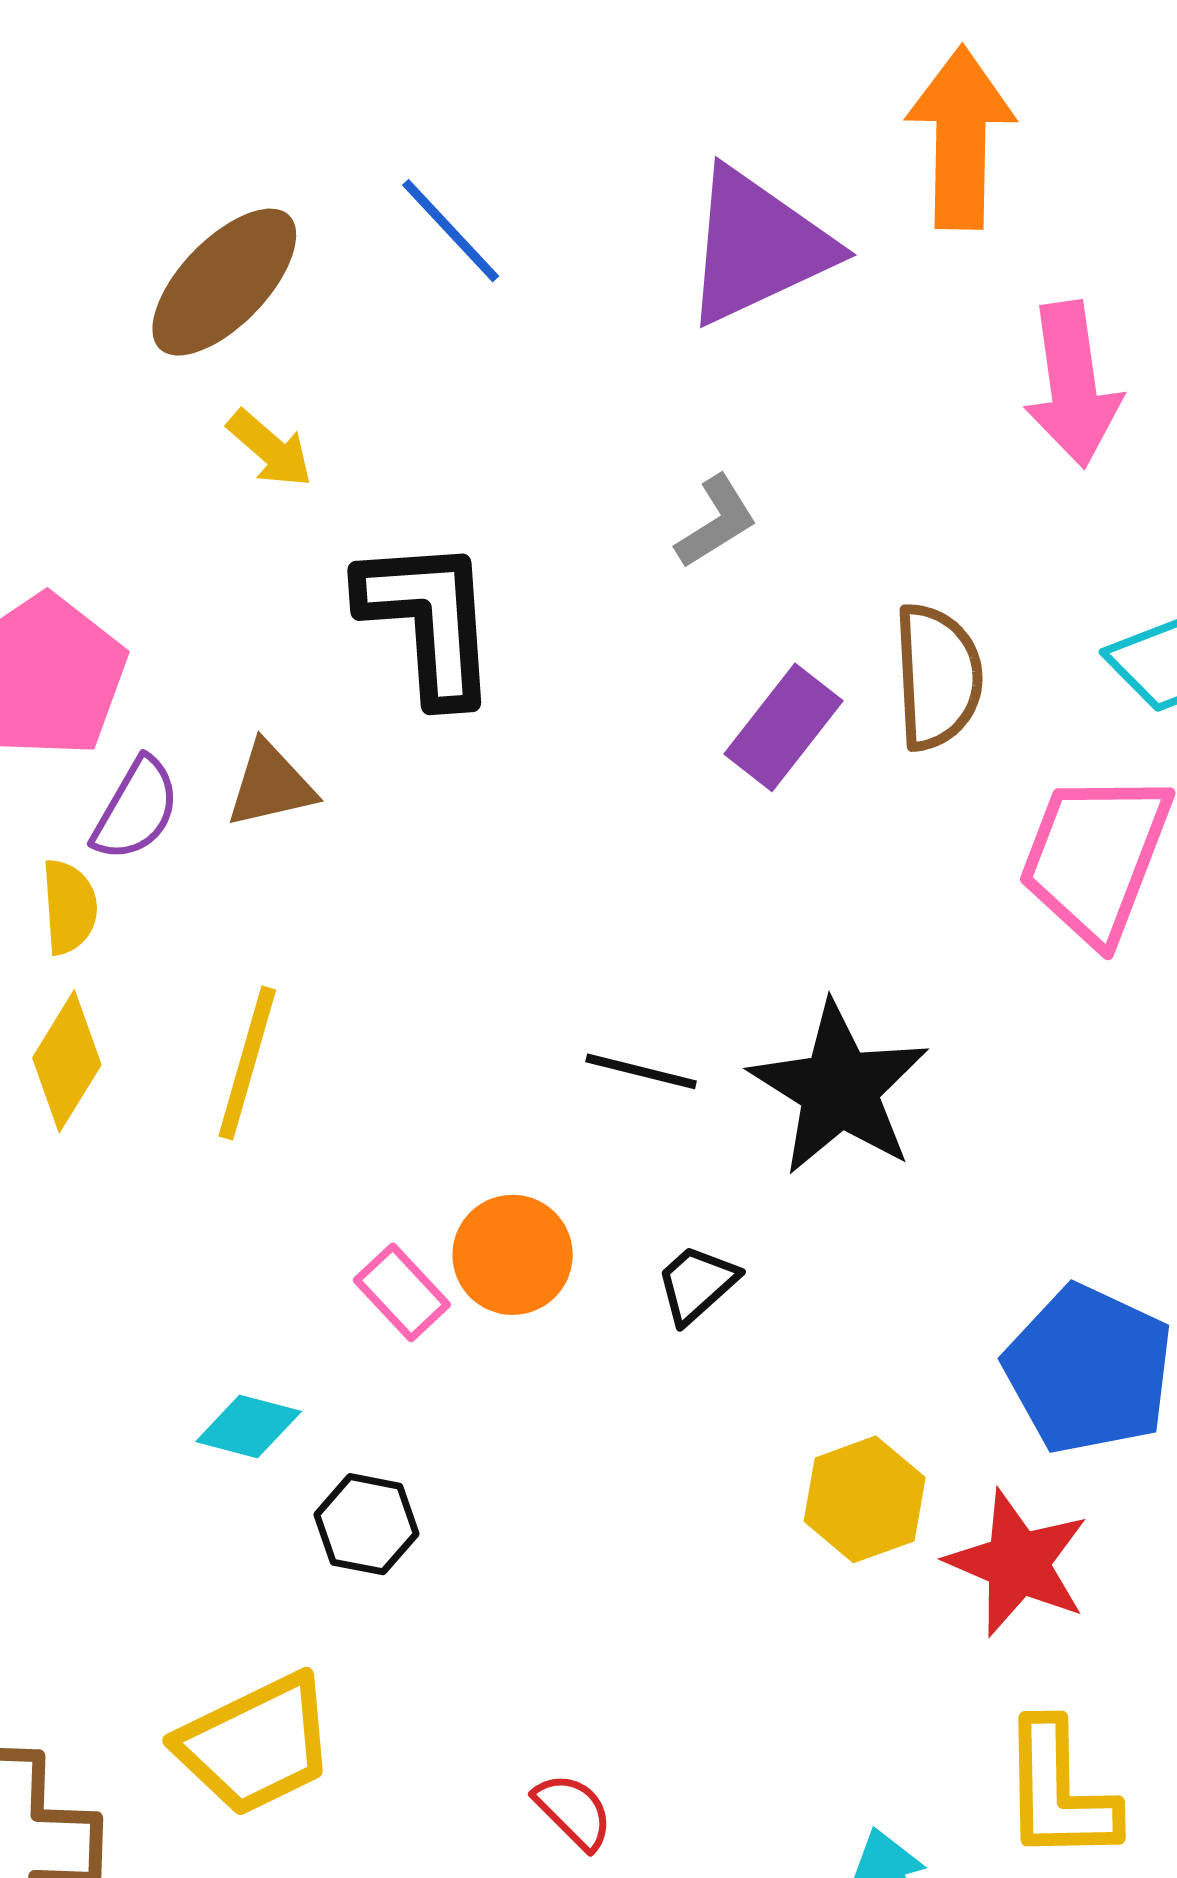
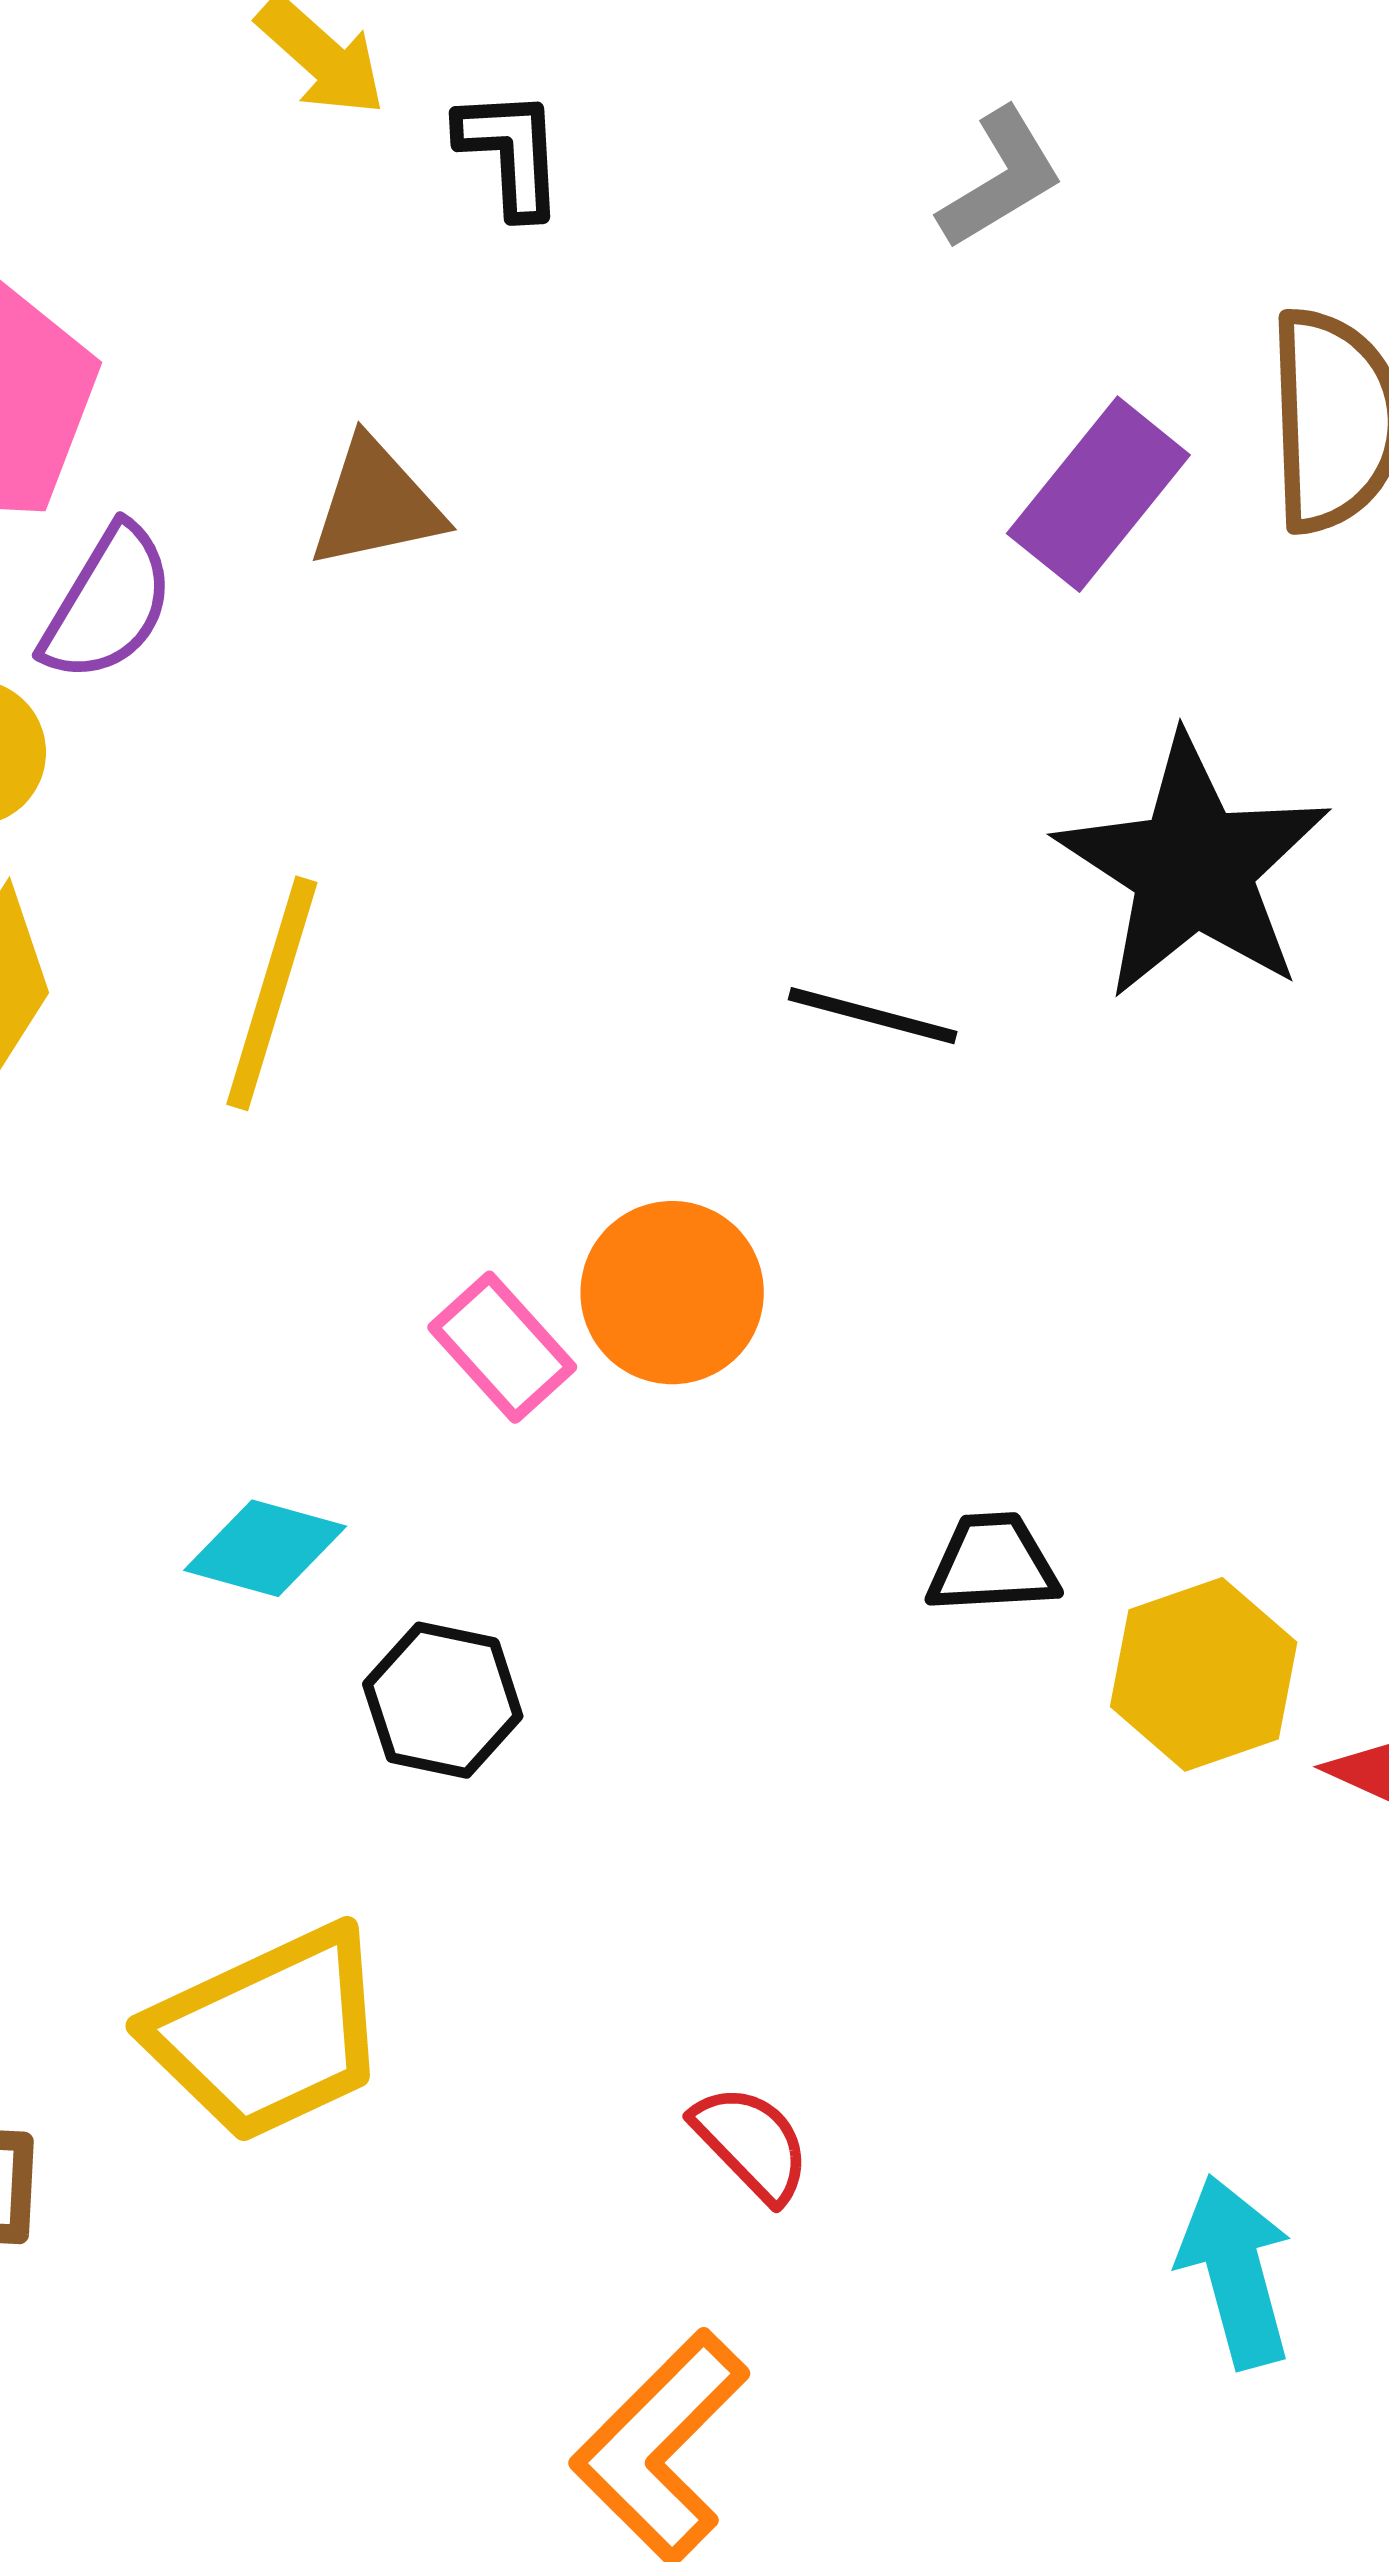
black L-shape: (429, 620) -> (511, 153), moved, size x0.5
brown triangle: (271, 785) -> (376, 504), moved
black star: (839, 1089) -> (1193, 868), moved
black trapezoid: (697, 1284) -> (992, 1564), moved, turned 38

